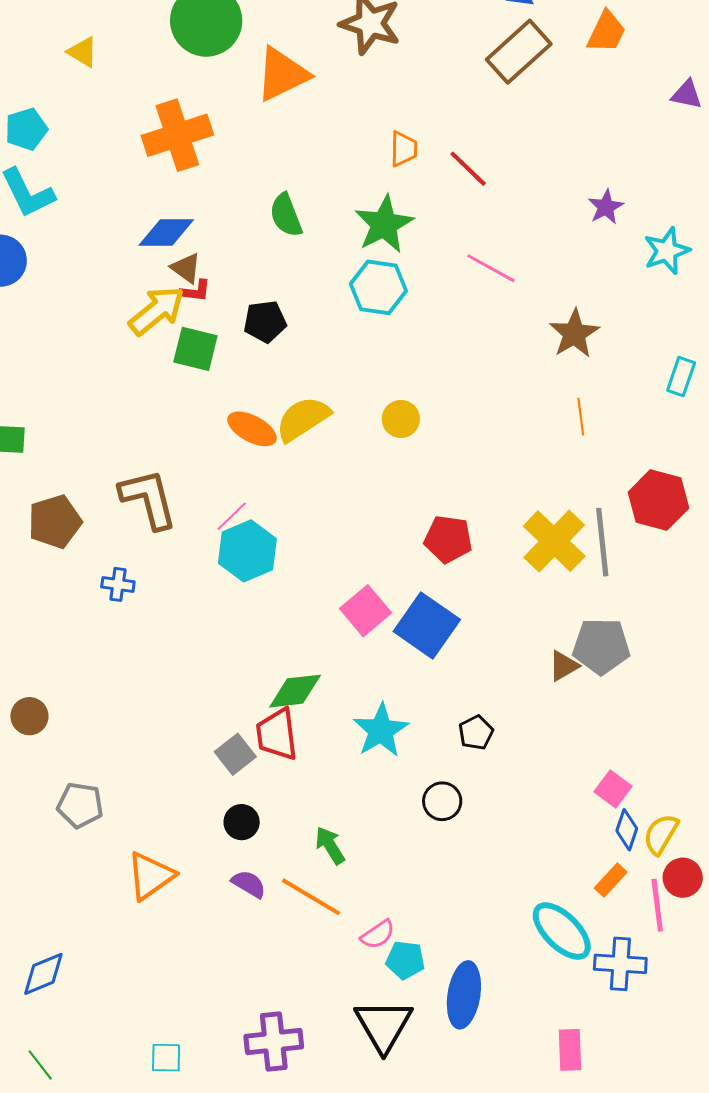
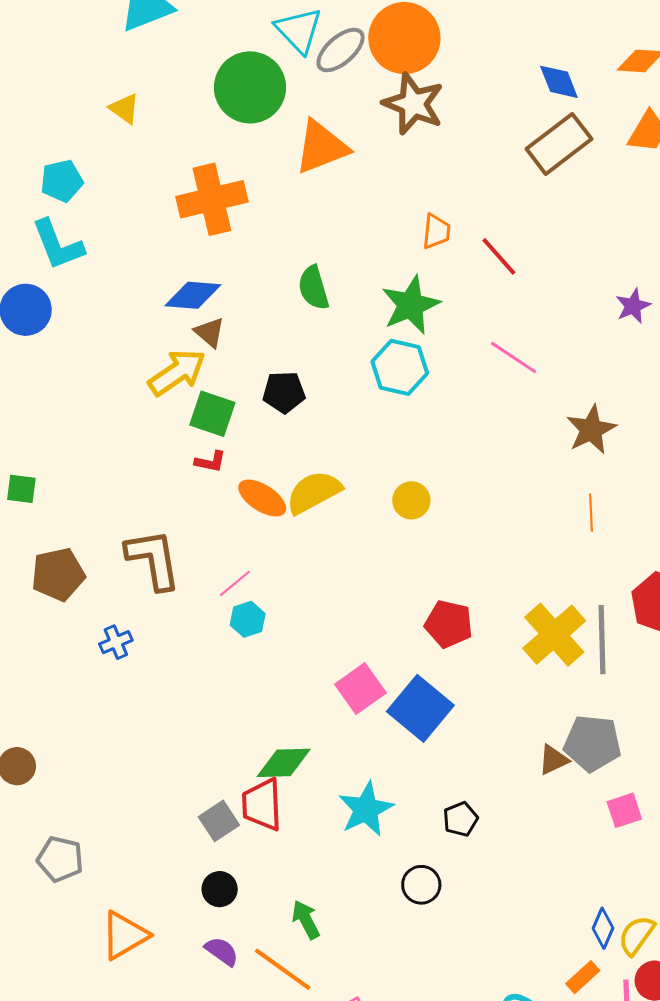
red L-shape: (195, 291) -> (210, 462), moved
cyan hexagon: (247, 551) -> (248, 619), size x0.6
blue cross: (118, 584) -> (116, 642), turned -36
pink square: (613, 789) -> (624, 810), moved, turned 30

